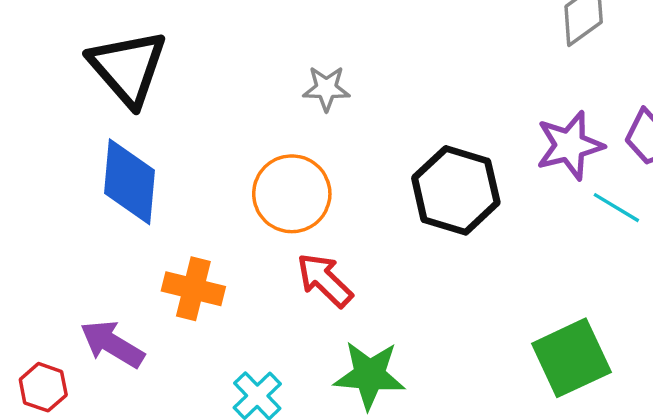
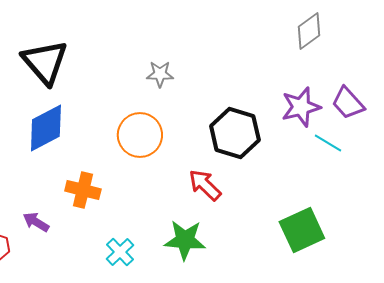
blue diamond: (129, 182) -> (46, 128), turned 57
red arrow: (325, 280) -> (205, 185), moved
purple arrow: (112, 344) -> (36, 222), size x0.7

